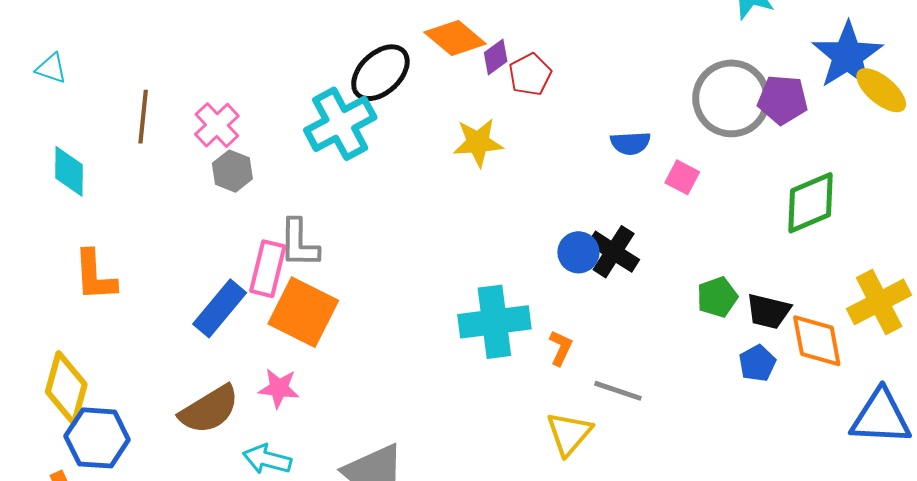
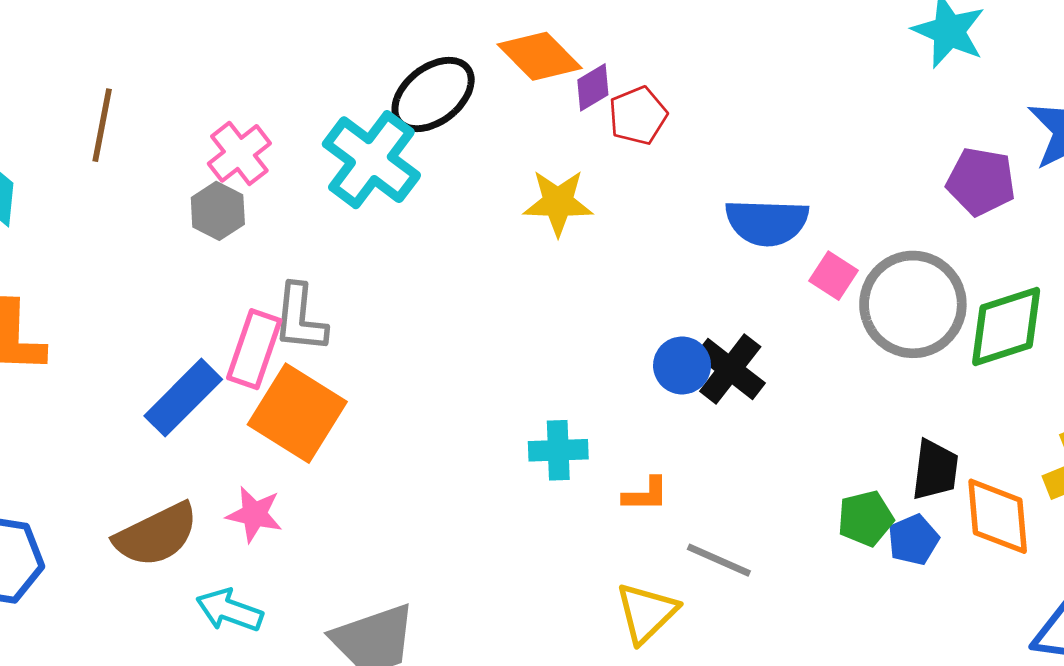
gray circle: (731, 98) -> (913, 304), moved
cyan cross: (340, 124) -> (371, 160), turned -30
pink cross: (217, 125) -> (239, 153), moved
blue semicircle: (630, 143) -> (767, 222), size x1.5
green pentagon: (717, 297) -> (865, 518), moved
black trapezoid: (768, 311) -> (935, 470), turned -102
cyan cross: (494, 322) -> (558, 450), size x0.6
orange L-shape: (561, 348) -> (646, 494), turned 60

